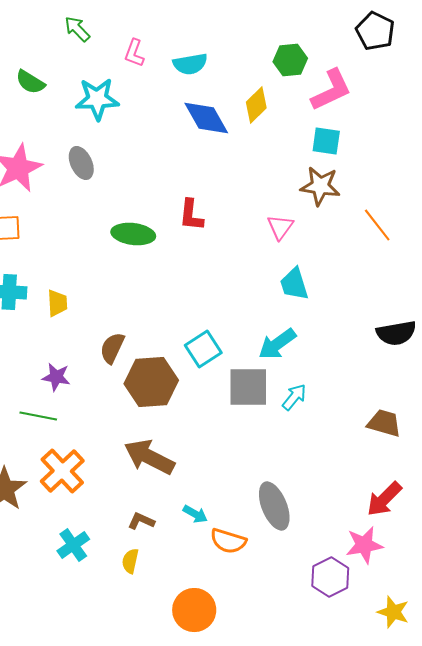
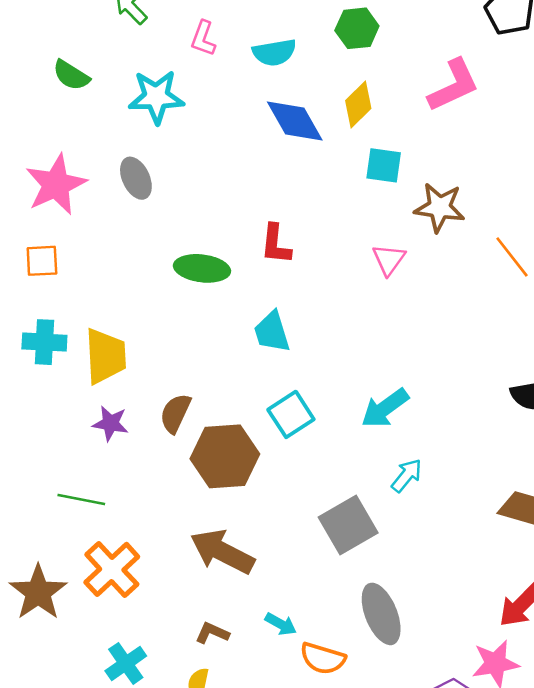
green hexagon: (290, 60) -> (357, 28), moved
cyan square: (326, 141) -> (384, 165), moved
cyan trapezoid: (294, 284) -> (272, 332), moved
yellow trapezoid: (57, 303) -> (105, 356), size x1.6
purple star: (56, 377) -> (111, 423), moved
gray square: (248, 387) -> (348, 525), moved, turned -30

